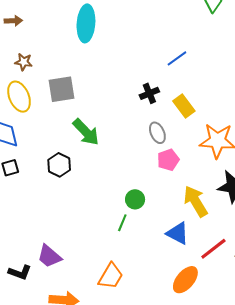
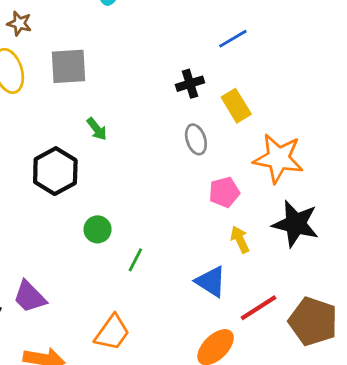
green arrow: (86, 132) -> (97, 129), size x0.6
pink pentagon: (168, 160) -> (224, 192), moved
black hexagon: (59, 165) -> (55, 171), size x1.4
green circle: (135, 199) -> (98, 229), moved
yellow arrow: (196, 201) -> (240, 240), size x0.6

